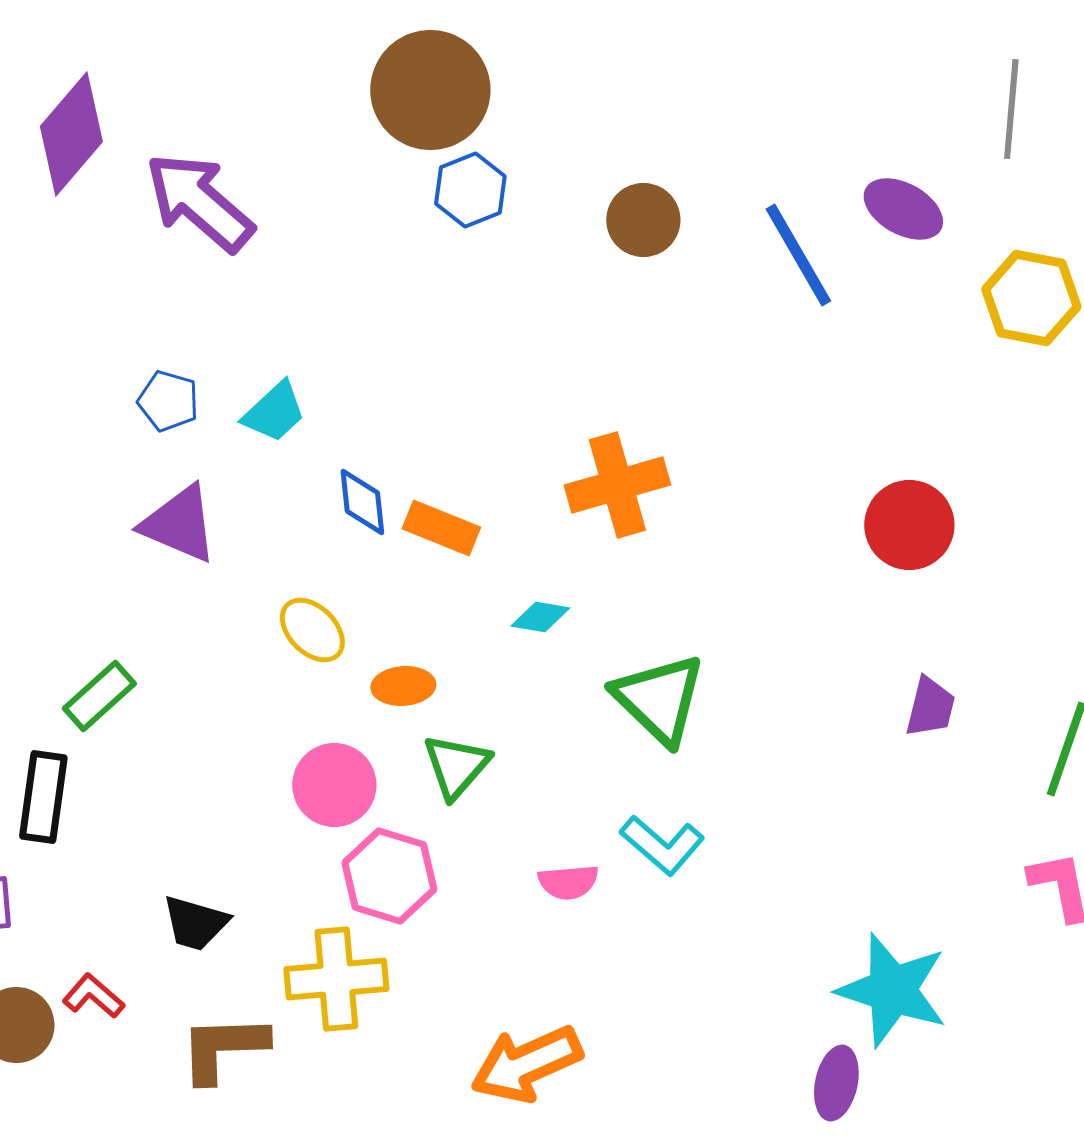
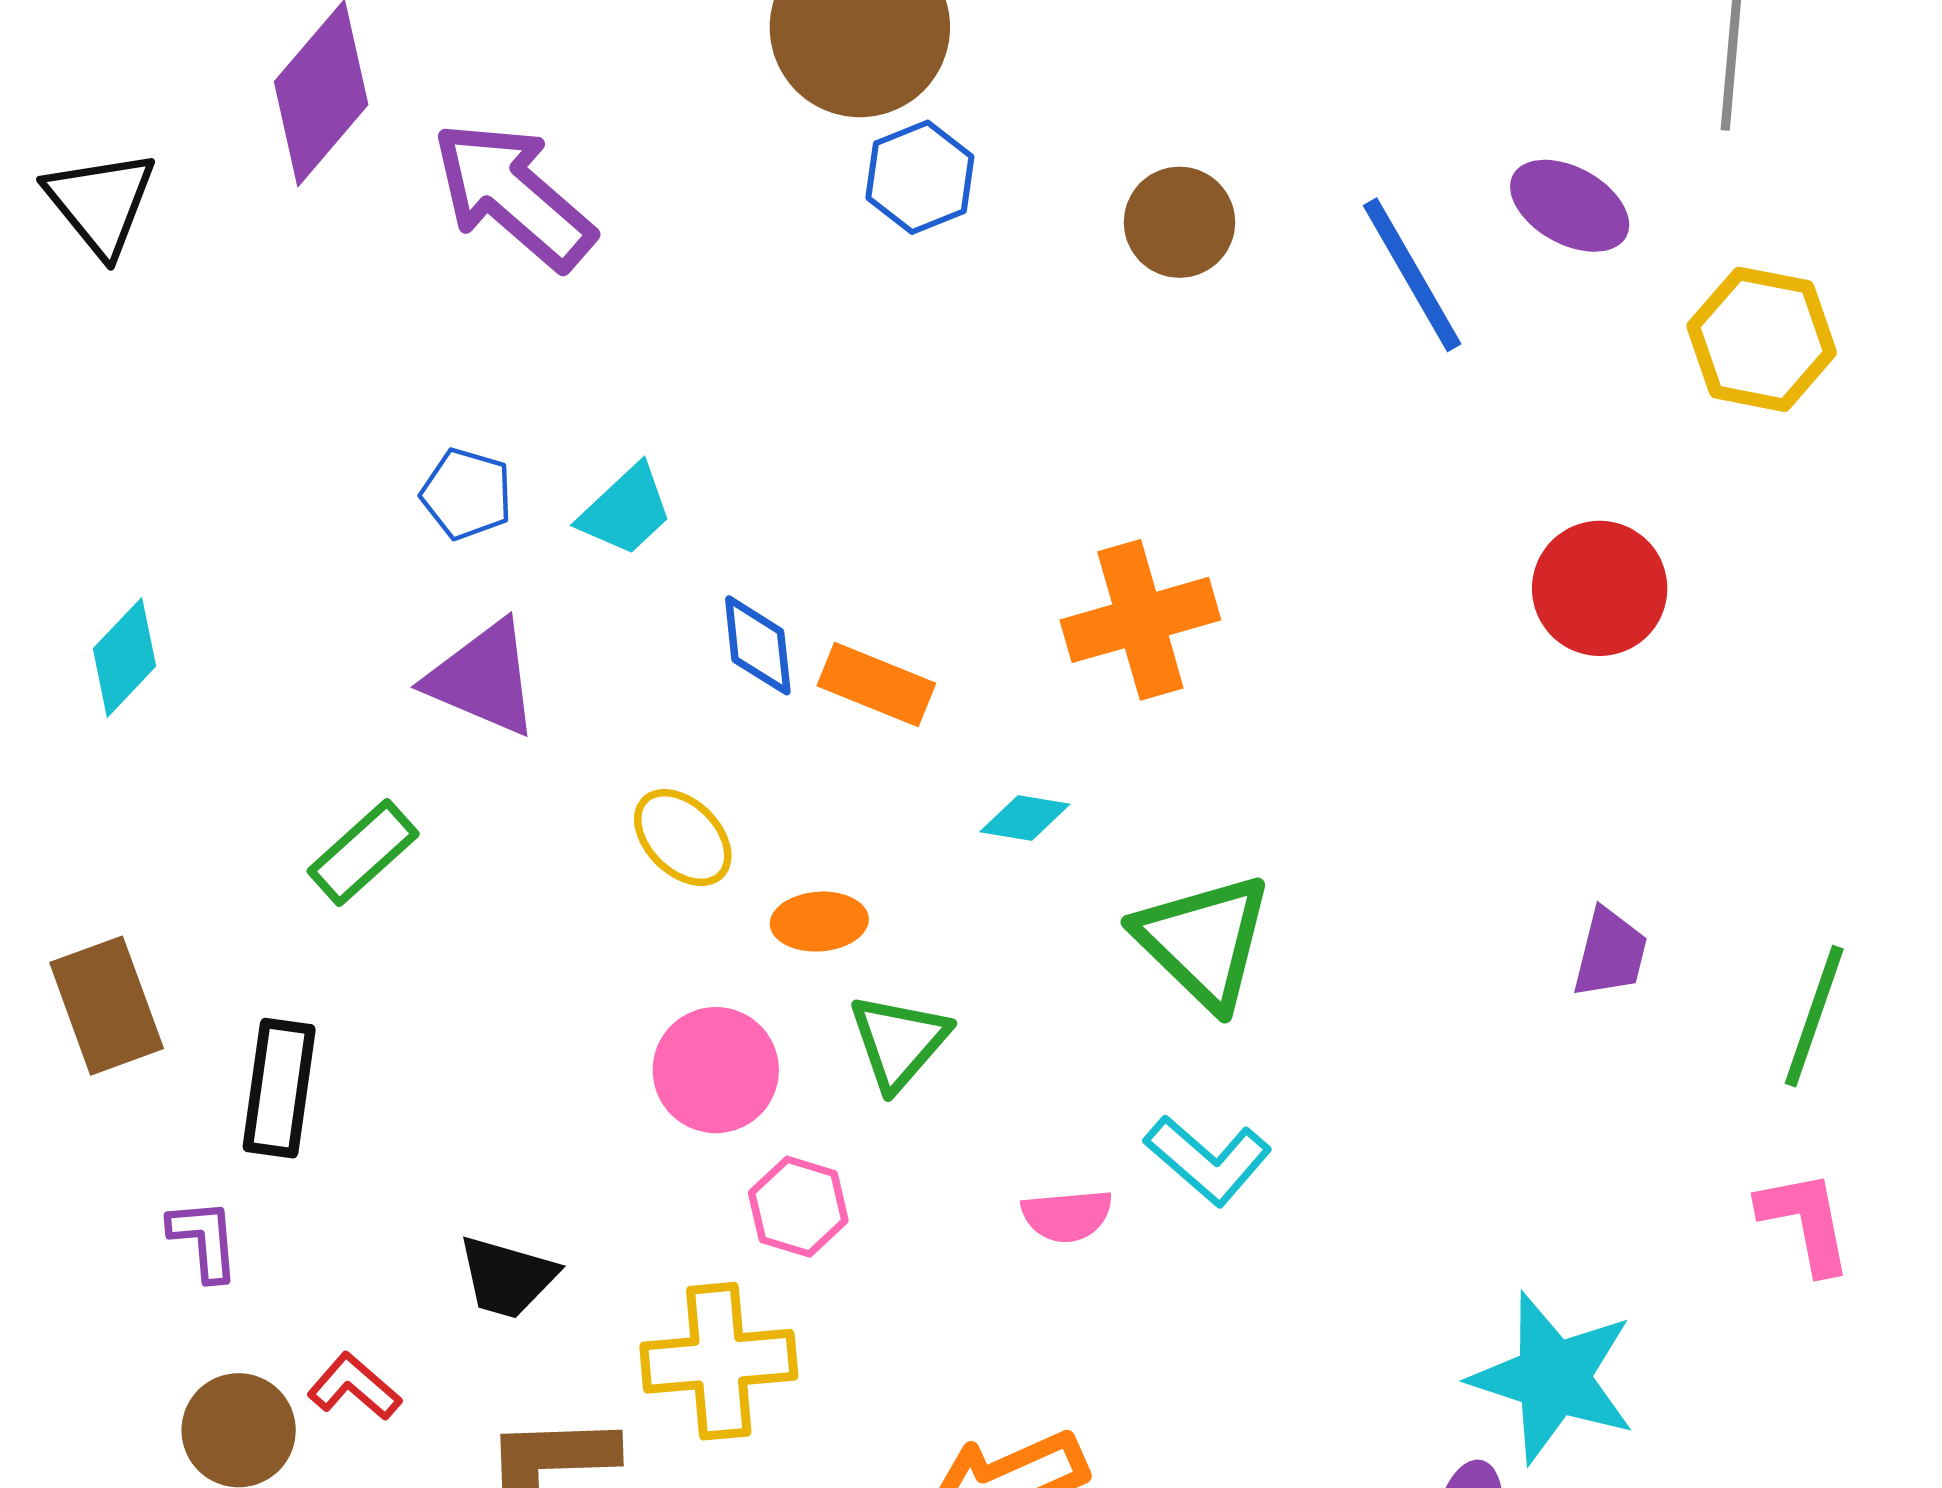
red circle: (909, 525) -> (1600, 588), moved
green rectangle: (99, 696) -> (363, 853), moved
pink hexagon: (389, 876) -> (798, 1207), size x0.7

